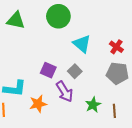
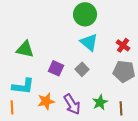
green circle: (58, 16) -> (85, 14), moved
green triangle: (16, 20) -> (25, 49), moved
purple arrow: (65, 92) -> (72, 104), moved

